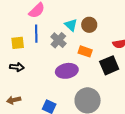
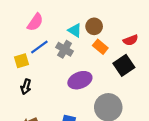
blue line: (36, 34) -> (39, 47), turned 66
orange rectangle: (85, 51) -> (100, 47), moved, turned 32
black arrow: (17, 67) -> (26, 87), turned 112

